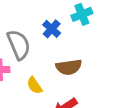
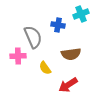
blue cross: (52, 29) -> (58, 25), turned -32

